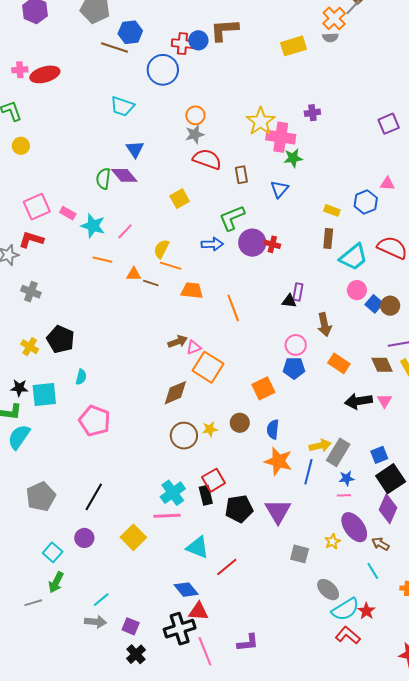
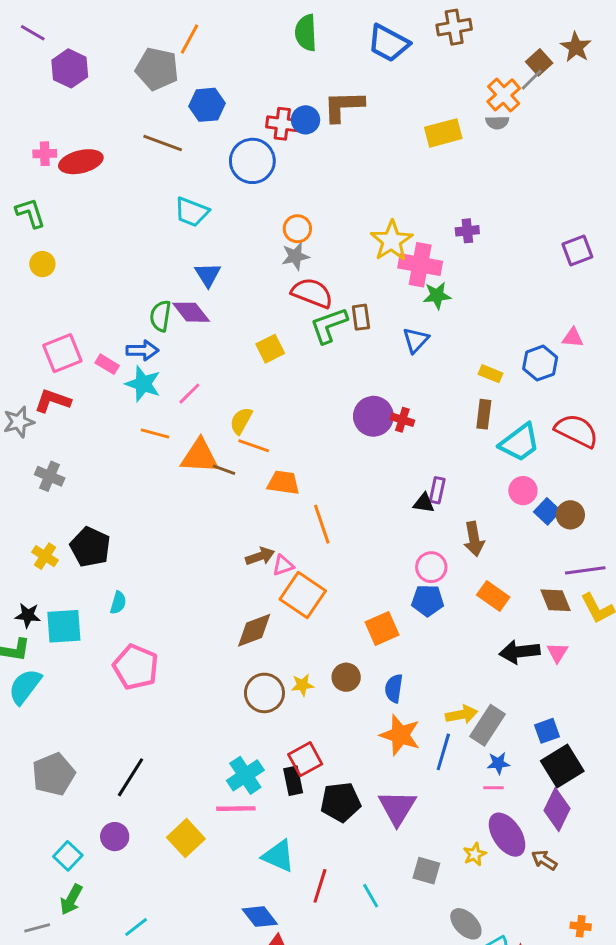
brown line: (115, 47) -> (163, 143), moved
green L-shape: (232, 218) -> (329, 325), moved
blue arrow: (212, 244) -> (142, 350), moved
orange triangle: (134, 274) -> (200, 456), size x1.8
orange line: (233, 308) -> (322, 524), moved
red line: (227, 567) -> (320, 886), turned -35
cyan line: (373, 571) -> (371, 896), moved

